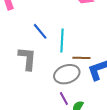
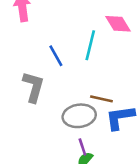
cyan line: (62, 40) -> (90, 45), moved
purple line: (64, 99) -> (82, 147), moved

